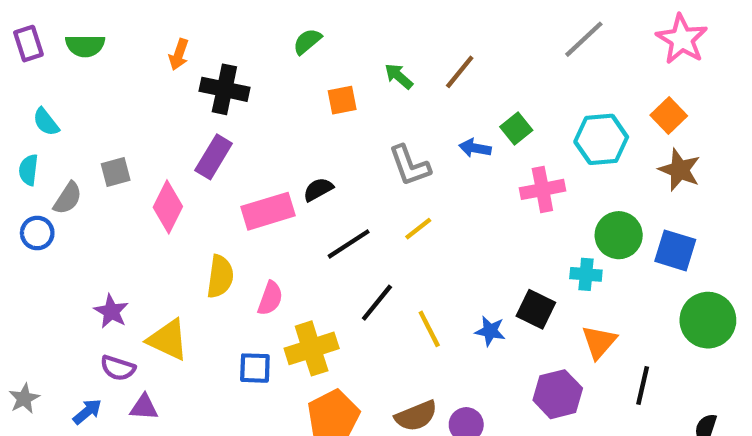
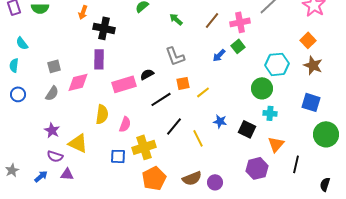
green arrow: (399, 76) -> (176, 19), moved
orange square: (342, 100) -> (183, 83), moved
cyan hexagon: (601, 139) -> (277, 64), moved
blue arrow: (475, 148) -> (219, 55), turned -56
purple rectangle: (214, 157) -> (99, 59), turned -30
gray L-shape: (410, 165) -> (175, 56), moved
pink cross: (542, 189) -> (240, 22), moved
gray semicircle: (68, 198) -> (52, 93), moved
pink diamond: (168, 207) -> (78, 82), turned 50
yellow line: (418, 229) -> (203, 92), moved
green circle: (619, 235) -> (262, 88), moved
blue star: (490, 331) -> (220, 121), moved

